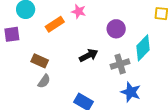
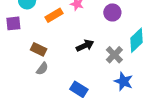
purple circle: (116, 29) -> (112, 12), moved
gray cross: (120, 64) -> (114, 55), turned -30

